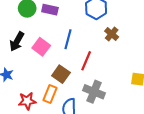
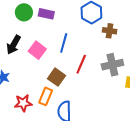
brown cross: (112, 34) -> (110, 31), moved, turned -32
gray cross: (94, 92) -> (112, 65), moved, turned -35

